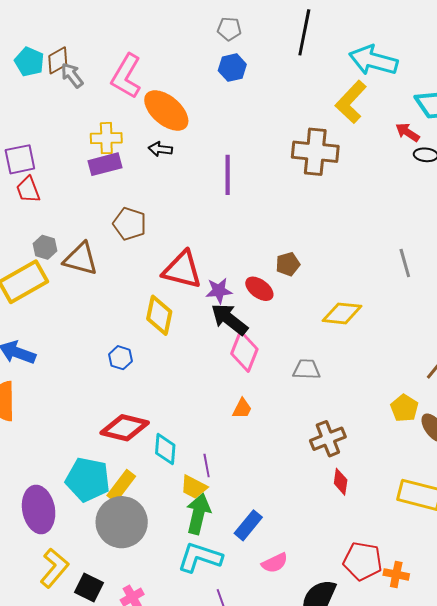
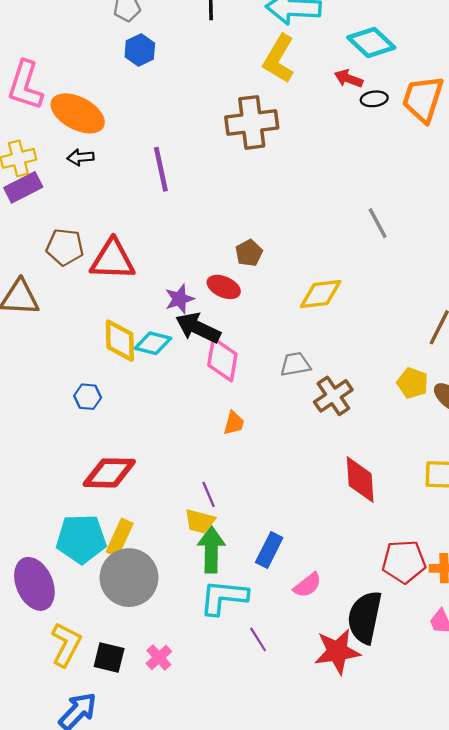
red triangle: (182, 270) -> (113, 260), moved
brown cross: (328, 439) -> (333, 396), moved
cyan diamond: (165, 449) -> (153, 343), moved, turned -68
red diamond: (341, 482) -> (360, 480), size x1.6

